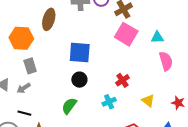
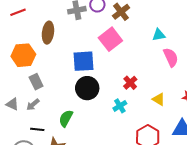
pink square: (126, 34) -> (110, 39), moved, turned 30
black circle: (79, 80) -> (87, 88), size x1.5
green semicircle: (69, 106) -> (66, 118), moved

